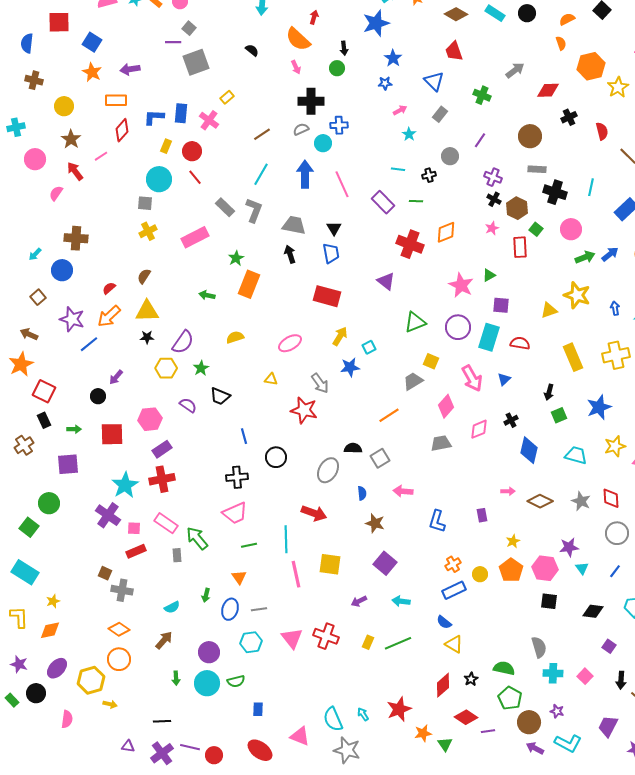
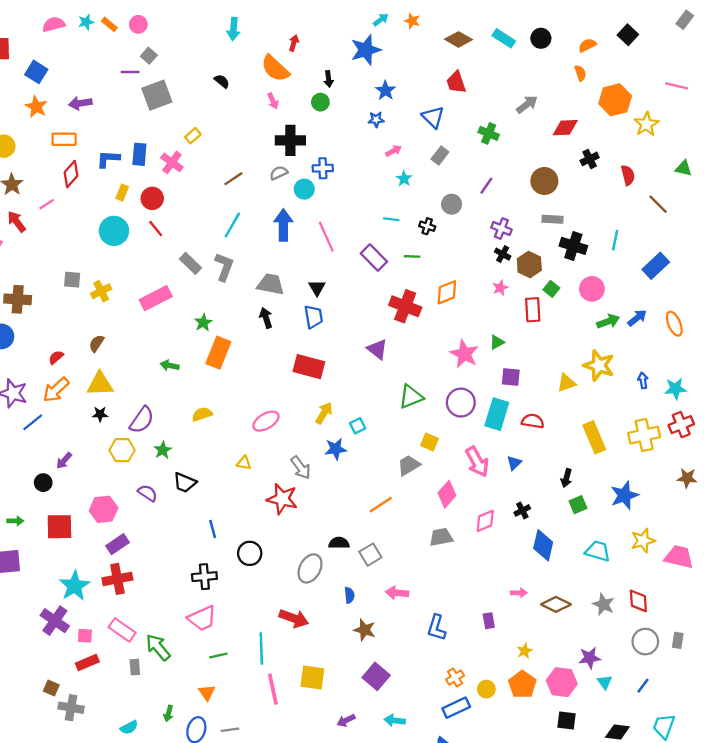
black cross: (429, 175) -> (427, 226), turned 32
gray square: (145, 203) -> (72, 280), moved

